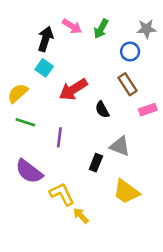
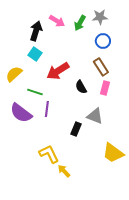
gray star: (146, 29) -> (100, 17), moved
pink rectangle: (148, 110) -> (105, 88), moved, turned -56
green line: (25, 122) -> (35, 92), moved
purple semicircle: (29, 171) -> (21, 113), moved
yellow trapezoid: (126, 192) -> (113, 153), moved

